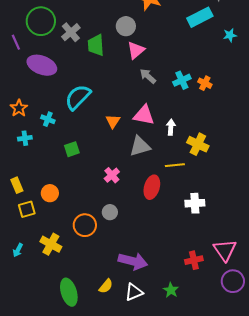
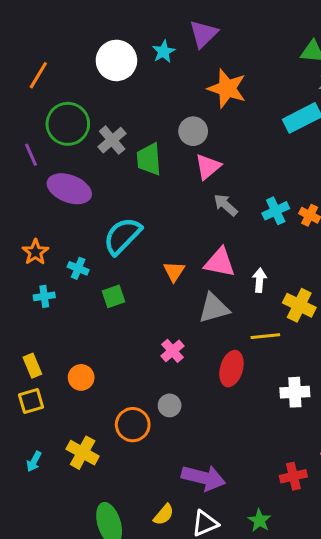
green square: (72, 149) -> (114, 296), moved
yellow square: (27, 209) -> (31, 401), moved

